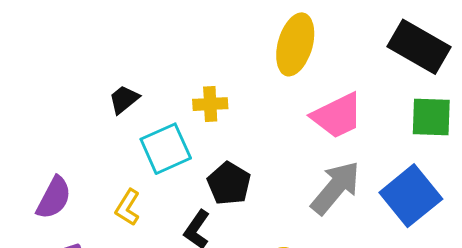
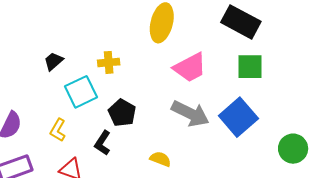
gray arrow: (336, 188) -> (190, 114), turned 78

